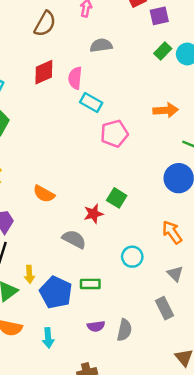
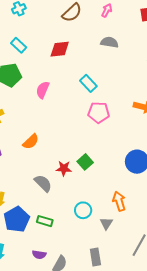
pink semicircle: (75, 78) -> (43, 90), moved
orange semicircle: (44, 194) -> (31, 142), turned -90
gray triangle: (175, 274) -> (106, 223), moved

